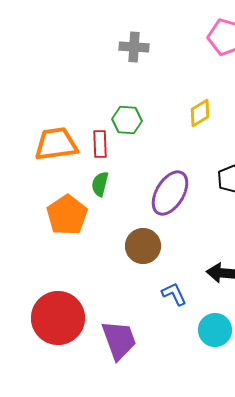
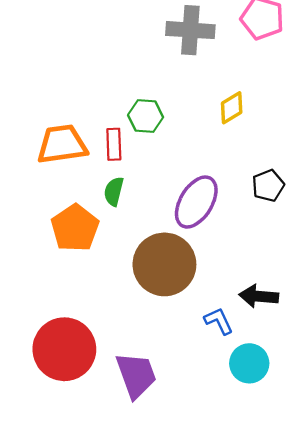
gray cross: (134, 47) -> (190, 30), moved, size x1.4
brown circle: (143, 246) -> (164, 264), size x1.5
blue L-shape: (174, 294) -> (219, 321), moved

